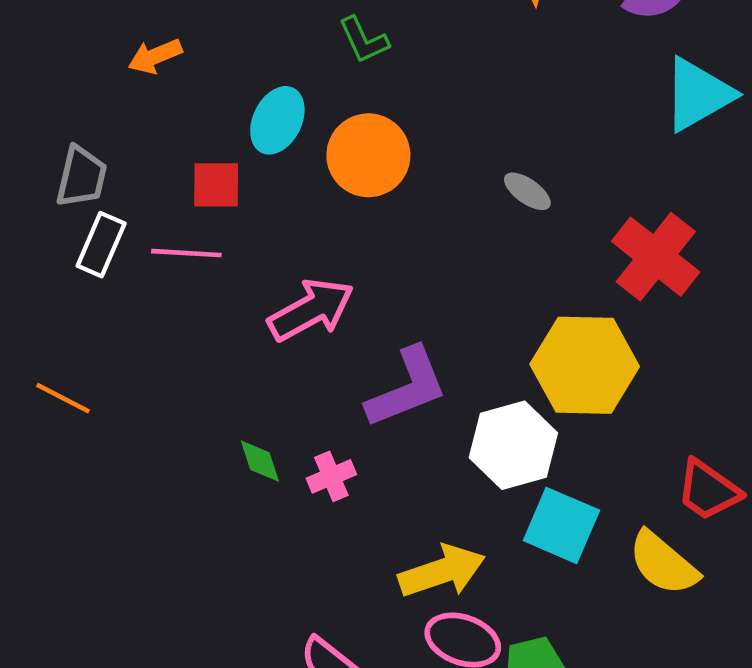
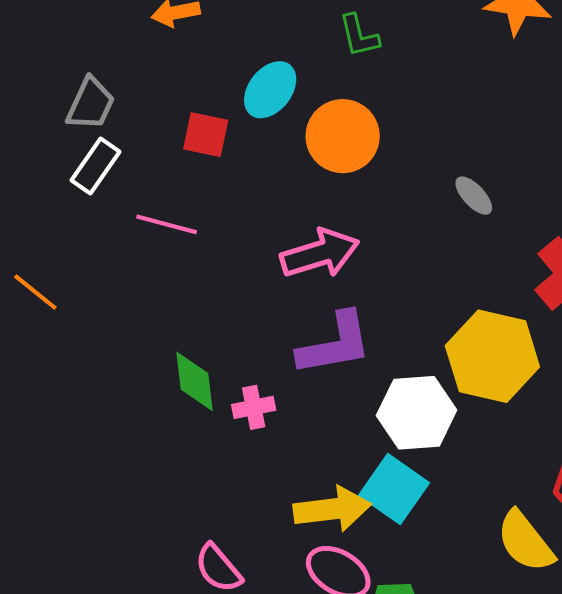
pink line: (186, 253) -> (167, 224), moved
pink arrow: (311, 310) -> (320, 253), moved
green diamond: (260, 461) -> (194, 381), size x1.4
cyan square: (561, 525) -> (394, 489), moved

